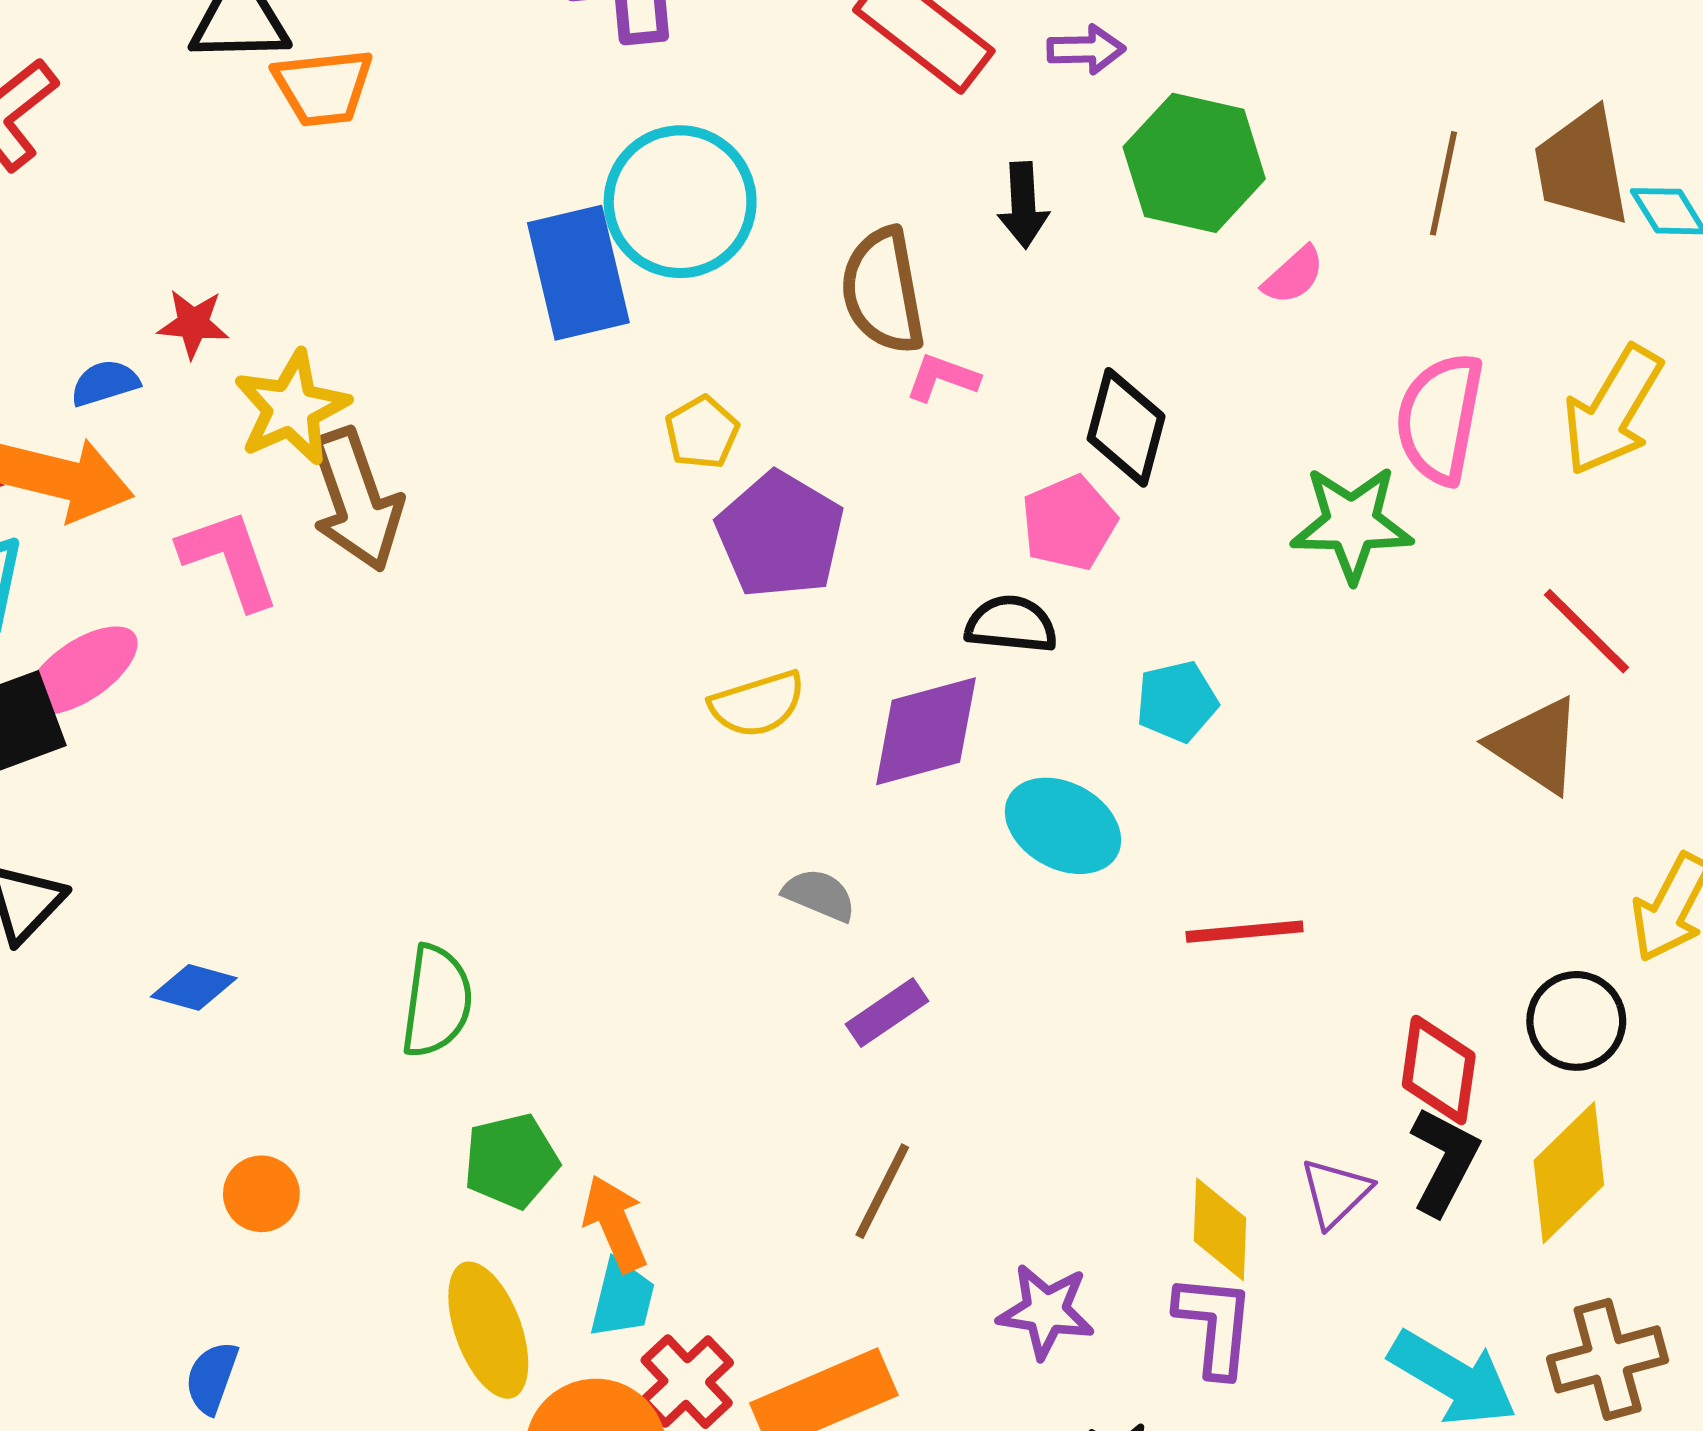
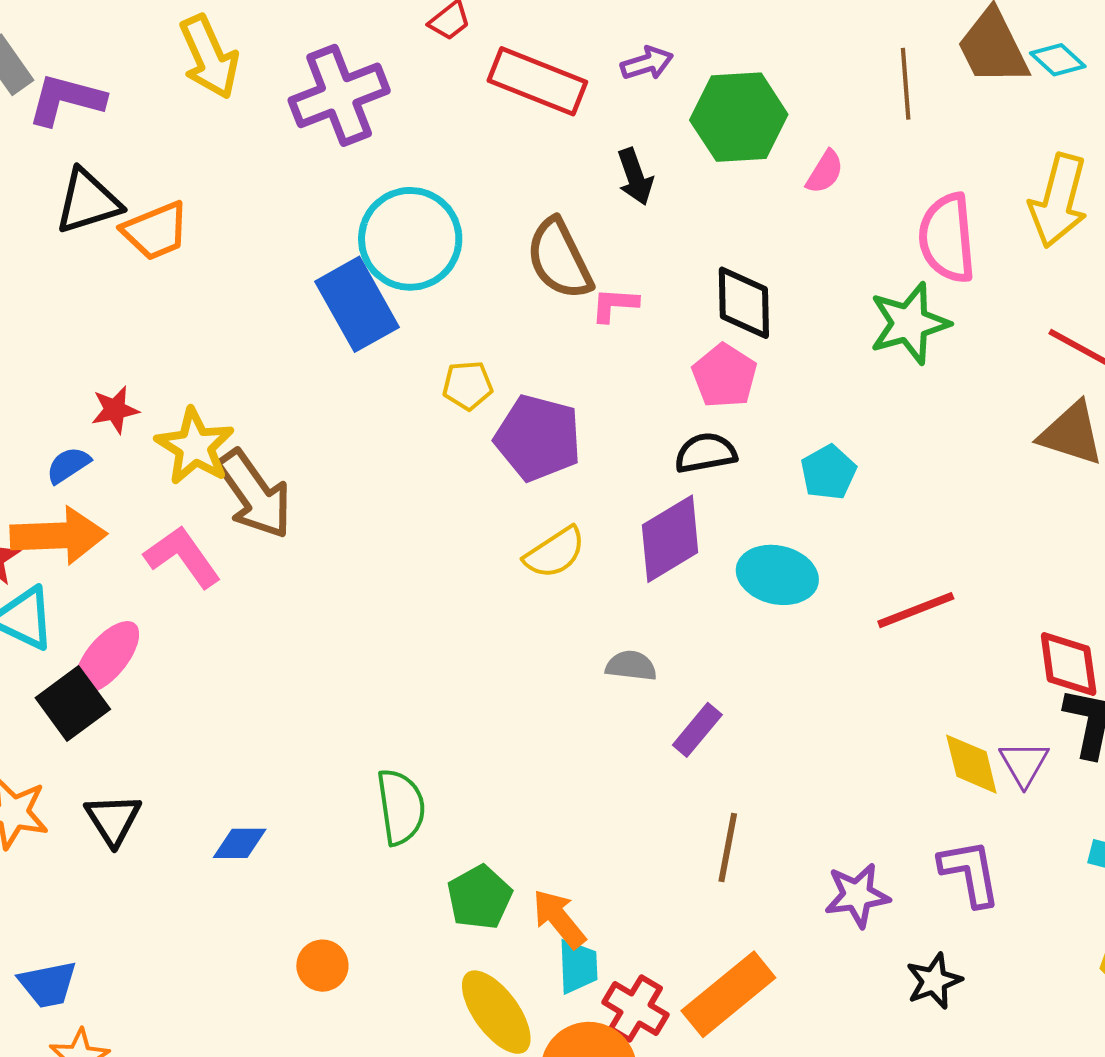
yellow pentagon: (702, 432) -> (468, 385), turned -30
yellow diamond: (1220, 1229) -> (971, 764), moved

